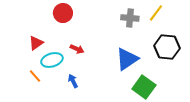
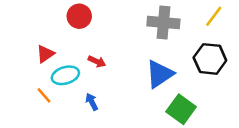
yellow line: (156, 13) -> (214, 16), moved
gray cross: (130, 18) -> (163, 23), size x1.4

